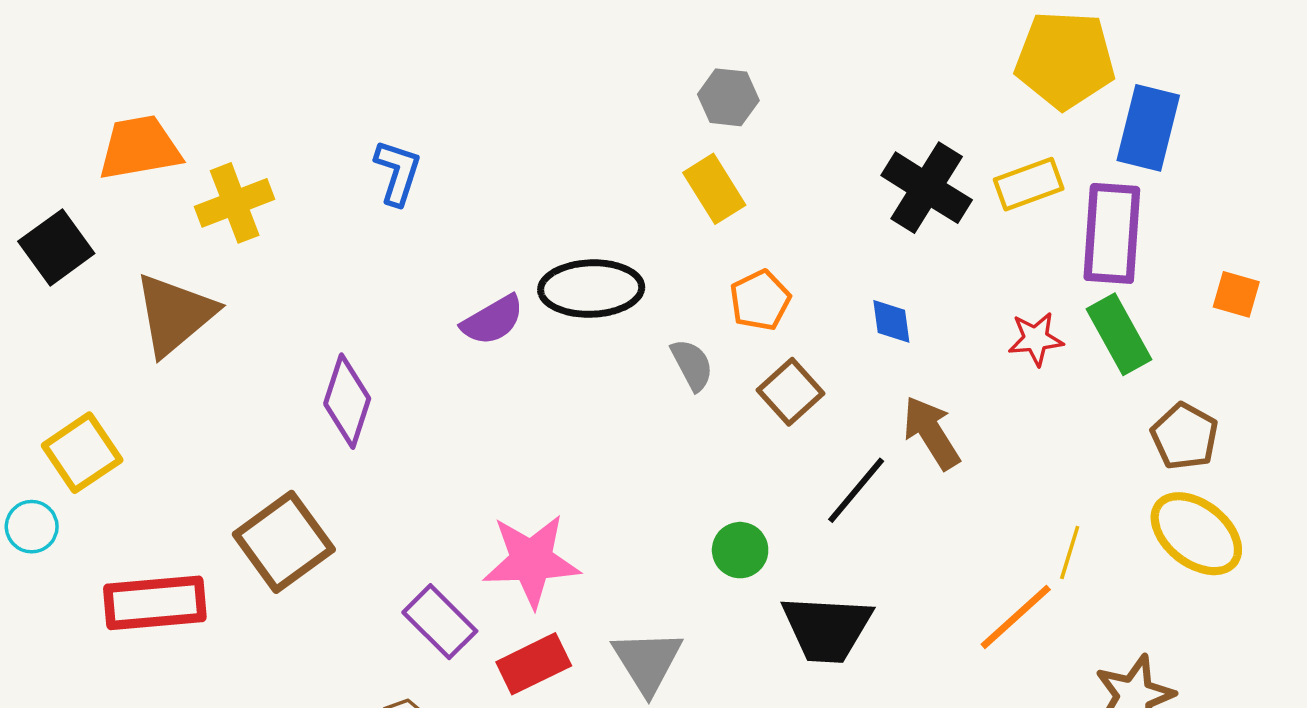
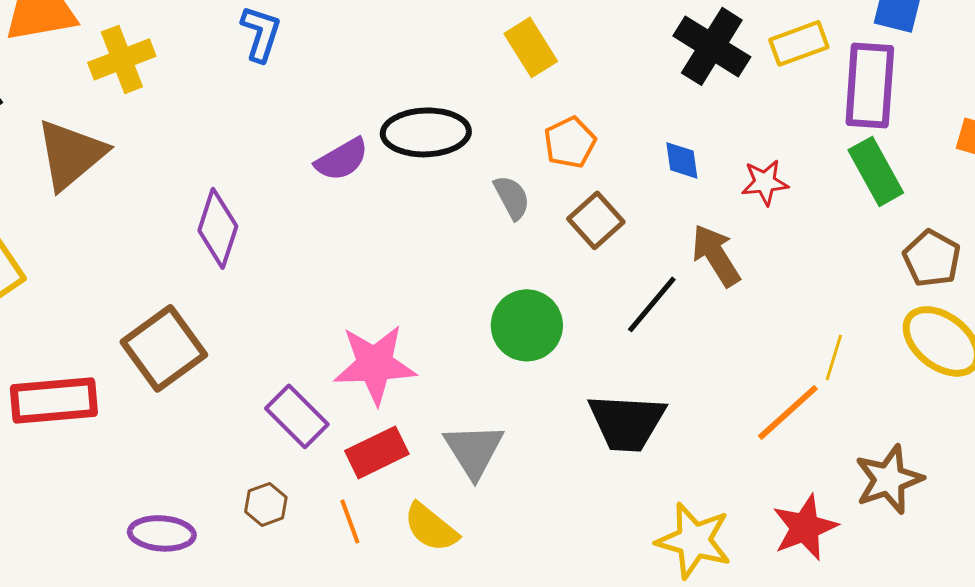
red star: (1036, 339) -> (765, 182), moved
green circle: (740, 550) -> (527, 325), moved, size x1.5

